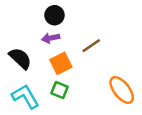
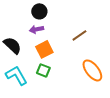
brown line: (91, 46) -> (79, 35), moved

